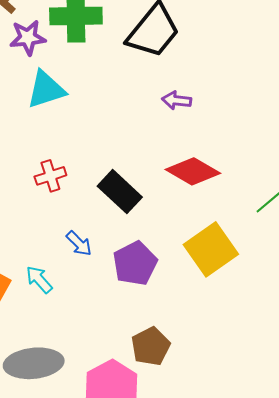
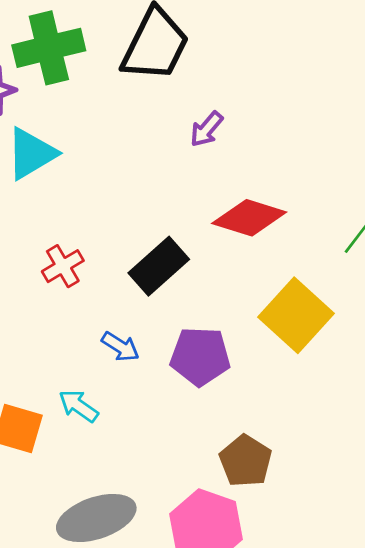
purple arrow: (177, 100) -> (207, 129), turned -44
black rectangle: (120, 192) -> (159, 266), turned -72
purple pentagon: (135, 263) -> (200, 356), turned -30

